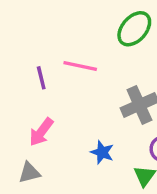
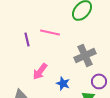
pink arrow: (41, 132) -> (40, 71), moved

